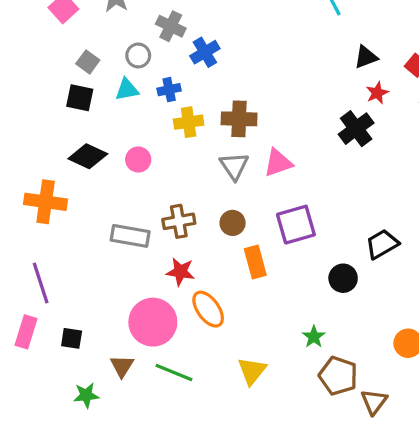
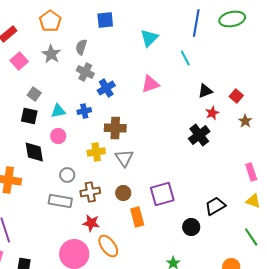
gray circle: (138, 55) -> (67, 175), moved
brown cross: (239, 119) -> (115, 128), moved
yellow cross: (189, 122) -> (96, 152), moved
black diamond: (88, 156) -> (34, 152), turned 55
pink circle: (138, 160) -> (58, 136), moved
pink triangle: (278, 163) -> (150, 84), moved

